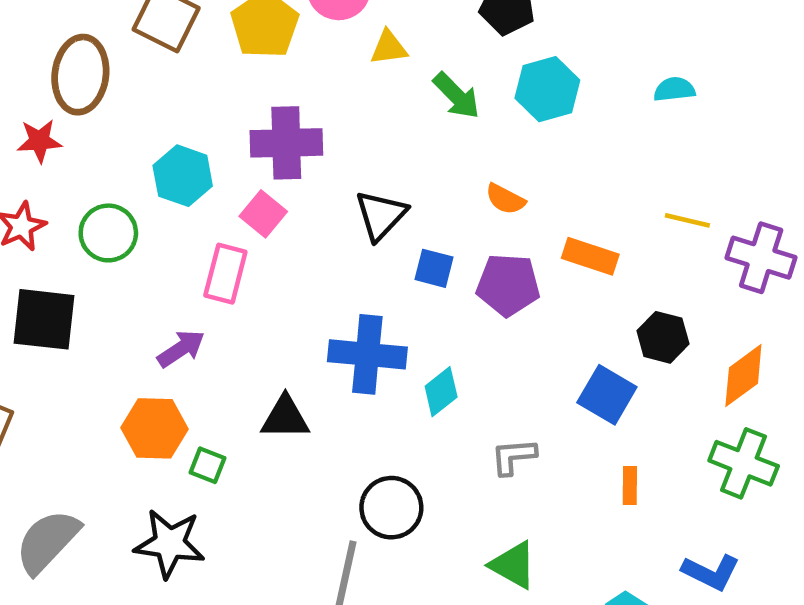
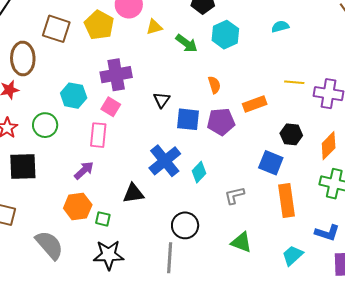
orange semicircle: (505, 199) -> (214, 85), turned -126
black triangle: (381, 215) -> (162, 100), size x0.7
orange rectangle: (590, 256) -> (255, 104), turned -30
blue square: (434, 268) -> (188, 119), size x1.4
blue cross: (367, 354) -> (165, 161), turned -36
orange rectangle: (630, 485) -> (287, 200), size x2.0
gray semicircle: (47, 541) -> (49, 245), moved, turned 104
black star: (170, 543) -> (109, 255), moved

